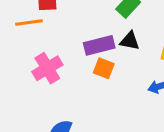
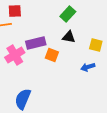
purple rectangle: (99, 45) -> (36, 43), moved

